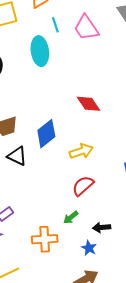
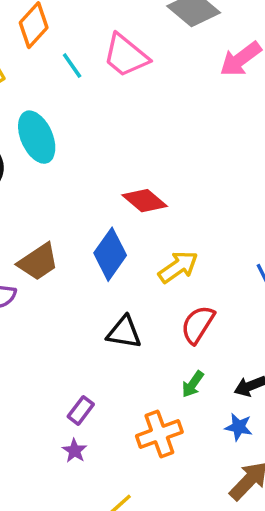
cyan ellipse: (40, 51) -> (37, 137), moved
red diamond: (88, 104) -> (145, 201), moved
black triangle: (17, 156) -> (124, 332), moved

